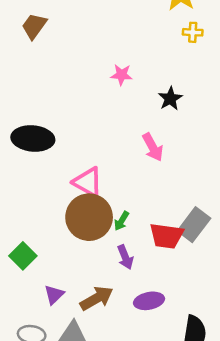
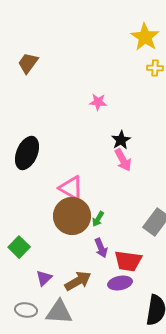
black star: (170, 99) -> (121, 140), moved
black ellipse: (33, 138) -> (27, 153), turned -72
red trapezoid: (166, 236) -> (128, 261), moved

